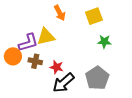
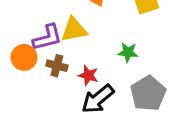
green star: (104, 42) -> (128, 52), moved

